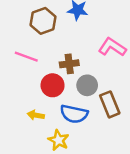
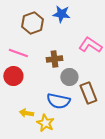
red circle: (53, 85) -> (13, 76), moved
yellow arrow: (36, 115) -> (26, 113), moved

